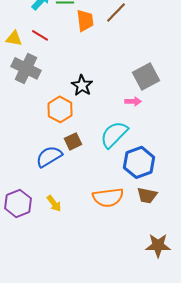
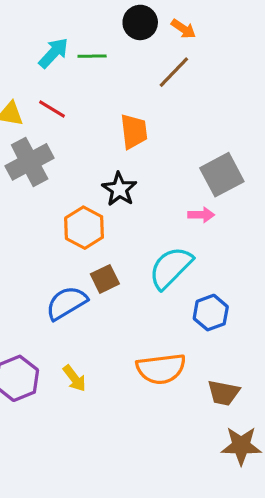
orange trapezoid: (85, 20) -> (134, 131), moved
gray cross: (26, 68) -> (30, 162), turned 36
blue hexagon: (139, 162) -> (211, 313), size x0.7
brown trapezoid: (147, 195) -> (224, 393), moved

